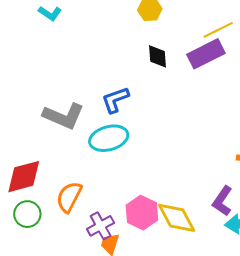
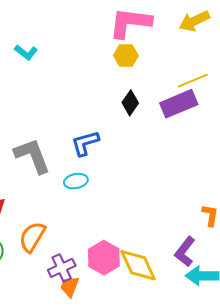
black diamond: (157, 56) -> (130, 103), turned 35
gray L-shape: (64, 116) -> (32, 156), turned -138
cyan ellipse: (109, 138) -> (76, 181), size x0.6

